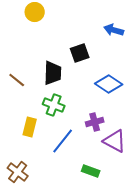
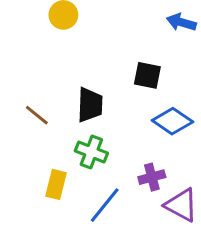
blue arrow: (114, 30) -> (181, 22), moved
black square: (80, 53) -> (147, 75), moved, turned 30

